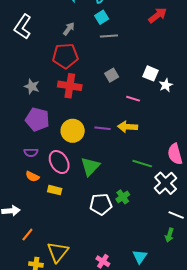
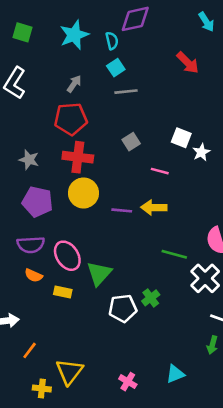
red arrow: (158, 15) -> (188, 63), turned 84
yellow circle: (73, 131) -> (83, 193), moved
purple semicircle: (31, 152) -> (31, 245), size x1.5
green triangle: (90, 166) -> (99, 273), moved
cyan triangle: (140, 257) -> (175, 374), turned 35

